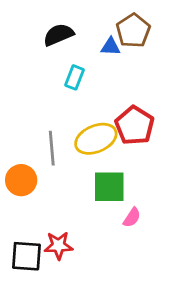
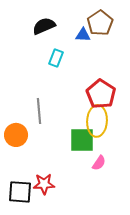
yellow ellipse: (96, 139) -> (97, 121), moved, turned -64

